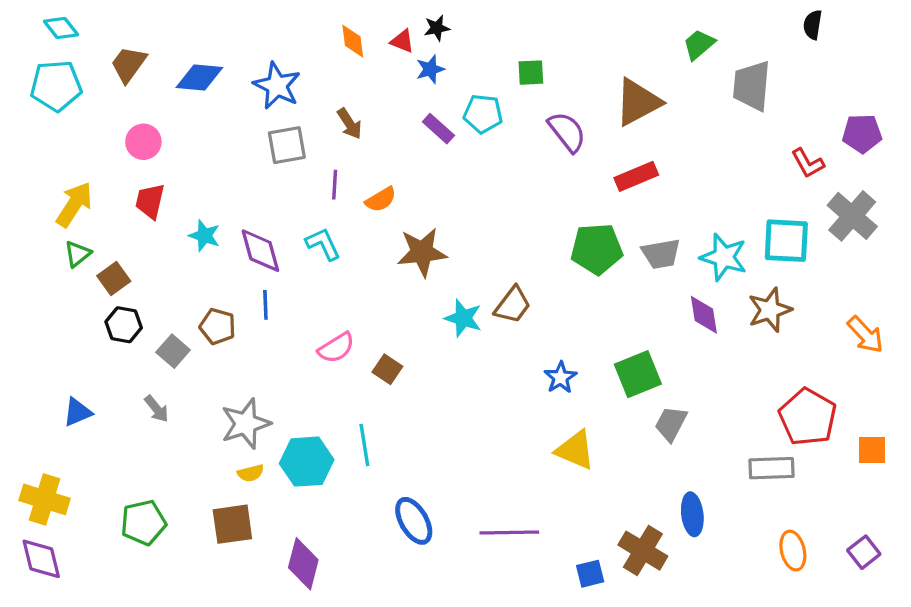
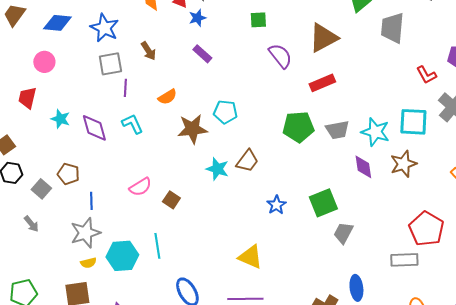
cyan pentagon: (483, 114) -> (225, 112), moved
pink circle: (143, 142) -> (44, 62), moved
purple line: (335, 185) -> (125, 88), moved
blue line: (265, 305) -> (91, 201), moved
yellow triangle: (575, 450) -> (250, 257), moved

